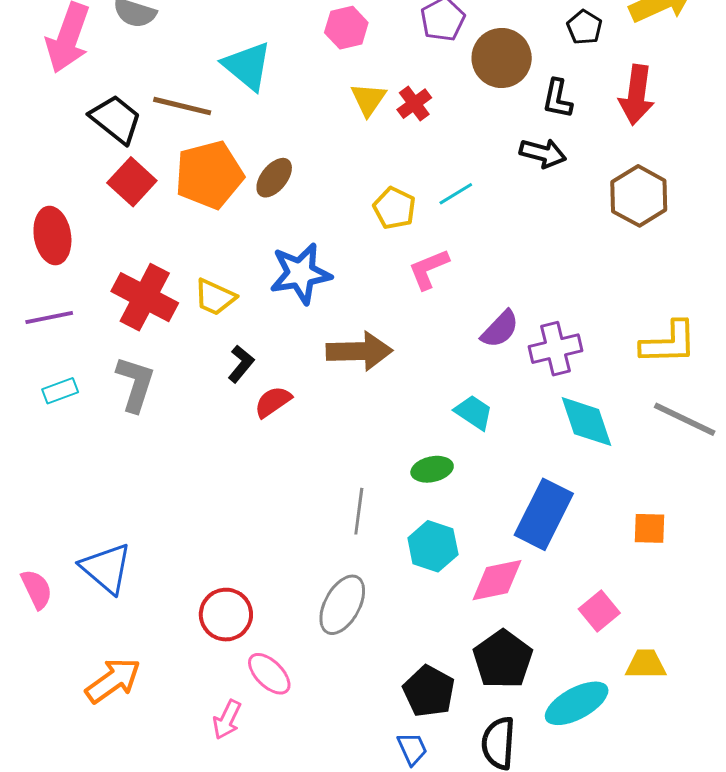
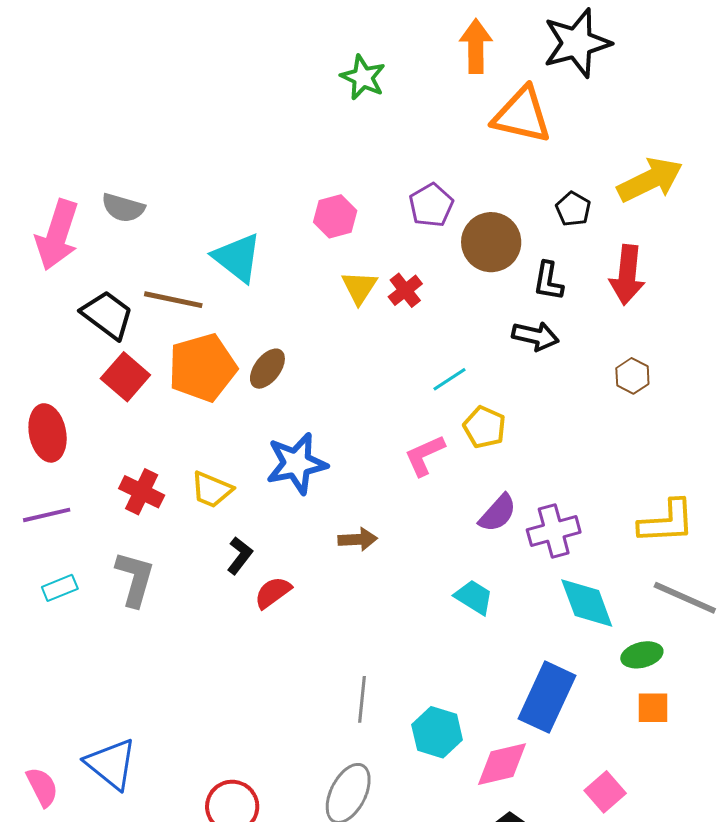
brown hexagon: (639, 196) -> (632, 376), size x0.6
yellow pentagon: (394, 208) -> (485, 427), moved
red cross: (145, 297) -> (142, 492), size x0.7
brown arrow: (359, 351) -> (358, 539), size x0.6
green ellipse: (432, 469) -> (642, 655), moved

